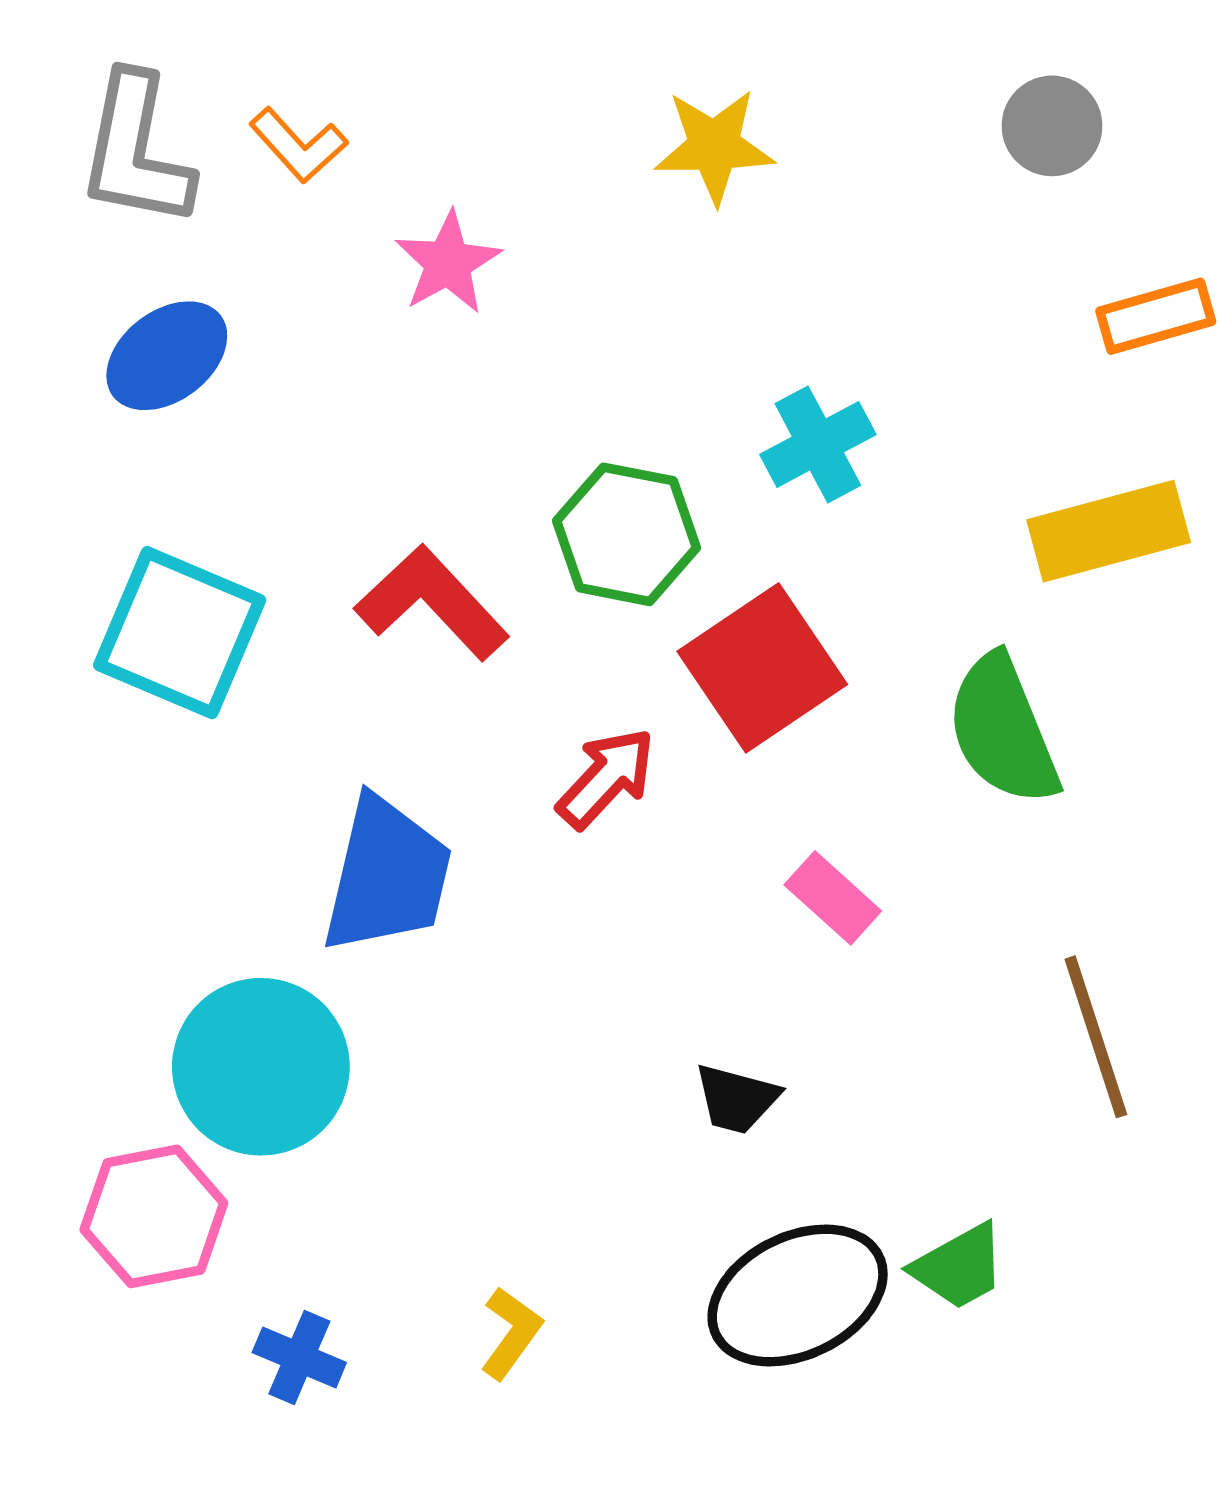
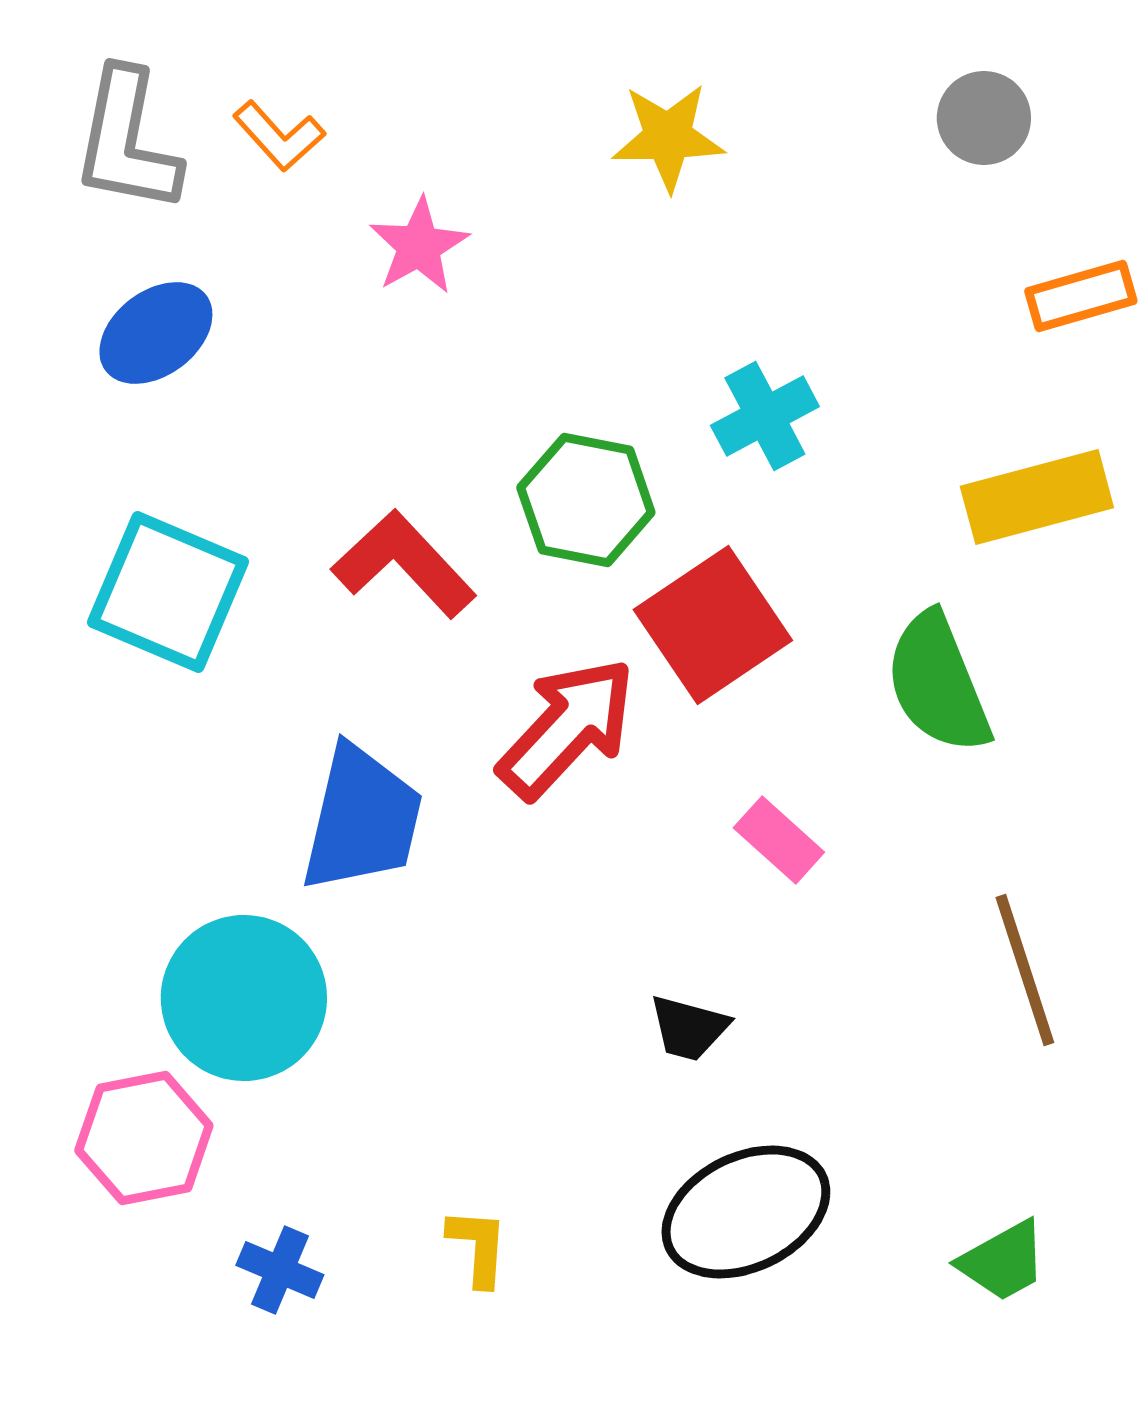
red arrow: (606, 778) -> (567, 728), size x1.5
green trapezoid: (959, 1267) -> (1003, 1261), moved
yellow L-shape: (511, 1333) -> (478, 1247), turned -32

